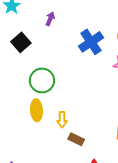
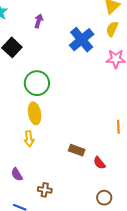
yellow arrow: (62, 120) -> (29, 139), moved
brown rectangle: (76, 139) -> (77, 150), moved

